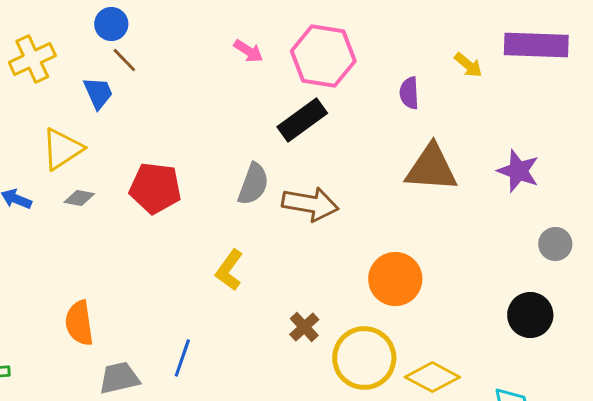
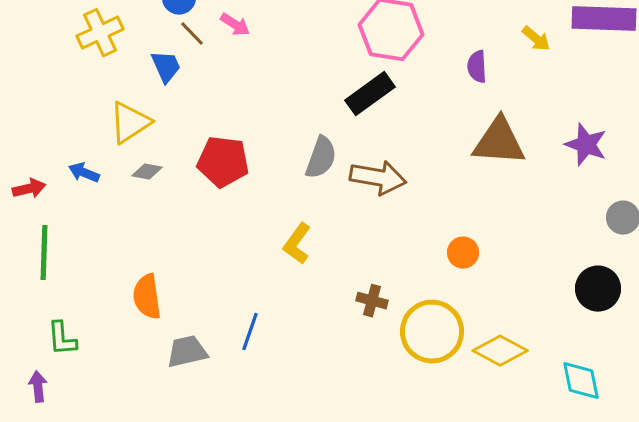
pink arrow: (248, 51) -> (235, 25), moved
orange circle: (395, 279) -> (463, 253), size x0.6
brown cross: (304, 327) -> (372, 301), turned -32

